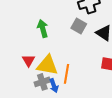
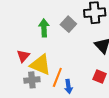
gray square: (79, 26) -> (68, 24), moved
blue arrow: (54, 86) -> (68, 87), moved

